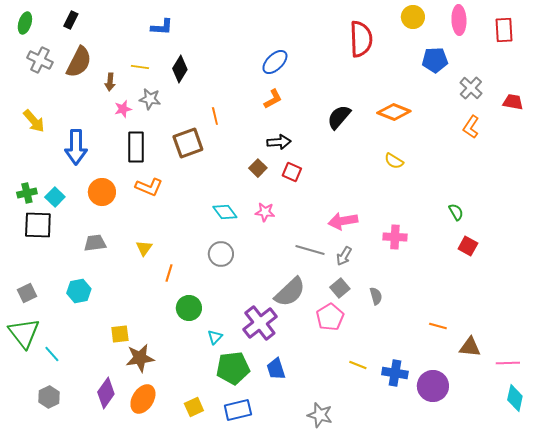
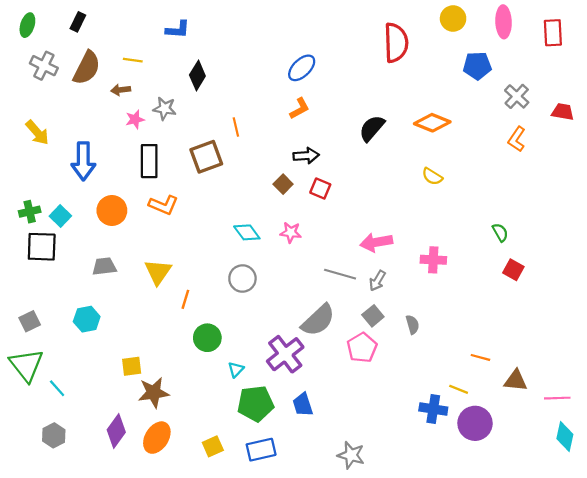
yellow line: (140, 67) -> (133, 60), moved
brown arrow: (110, 82) -> (121, 90), turned 78
yellow triangle: (144, 248) -> (158, 272), size x1.5
yellow line: (358, 365) -> (459, 389), moved

